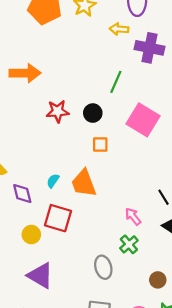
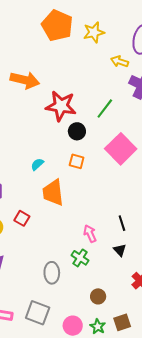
red star: (58, 111) -> (61, 106), moved, size x1.4
cyan semicircle: (53, 181) -> (37, 164), moved
red square: (58, 218) -> (22, 218), size x0.6
green cross: (129, 244) -> (80, 258), turned -30

